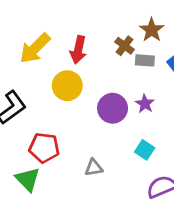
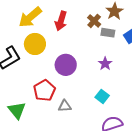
yellow circle: (67, 86) -> (35, 44), moved
purple circle: (113, 108) -> (66, 65), moved
red pentagon: (44, 148) -> (44, 90), moved, turned 30

